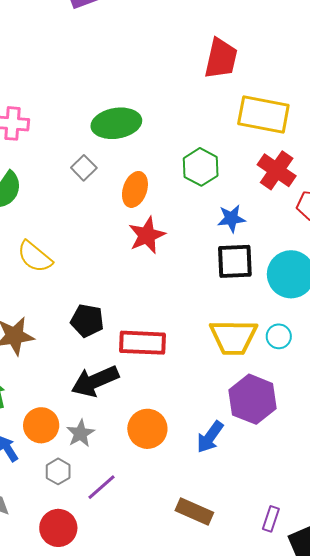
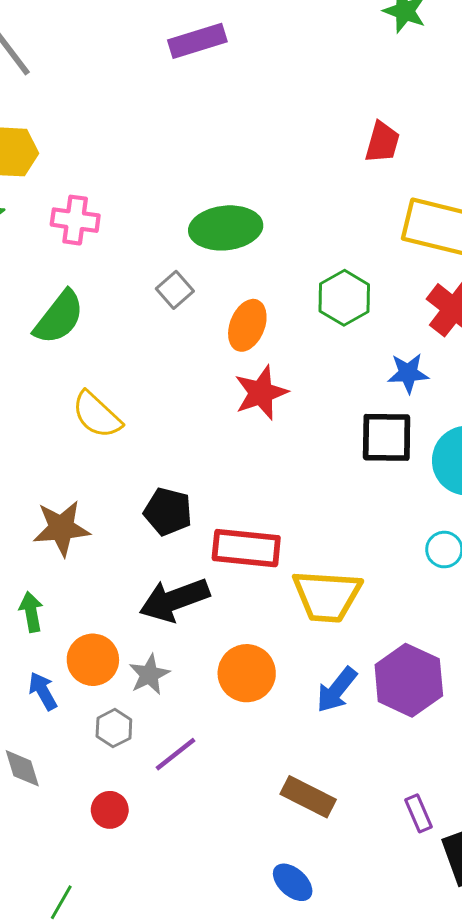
red trapezoid: (221, 58) -> (382, 142), size x0.7
blue star: (231, 218) -> (408, 373), moved
yellow trapezoid: (233, 337) -> (327, 596), moved
purple hexagon: (253, 399) -> (409, 680), moved
purple rectangle: (271, 519) -> (419, 813), turned -45
red circle: (58, 528) -> (110, 810), size x0.7

